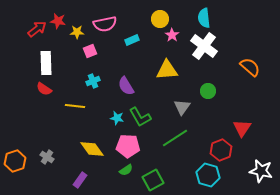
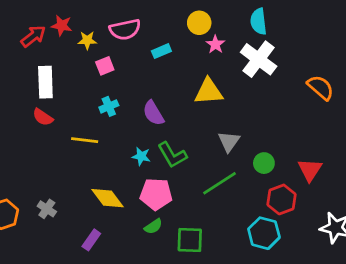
green circle: (208, 91) -> (264, 163), moved
green square: (153, 180) -> (190, 240), turned 30

